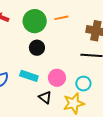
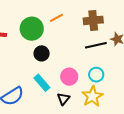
cyan rectangle: (29, 76) -> (42, 83), turned 48
black triangle: (45, 97) -> (63, 99), turned 48

